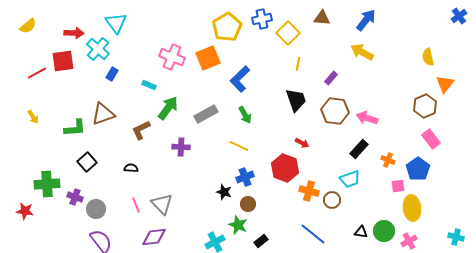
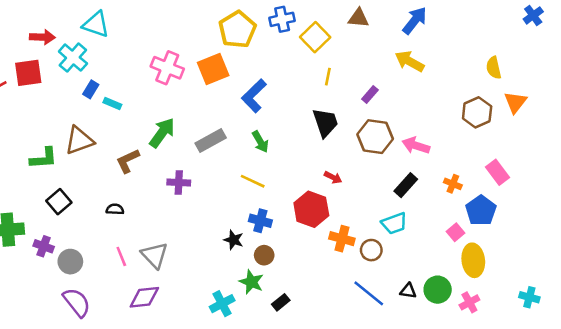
cyan triangle: (116, 23) -> (96, 24), turned -35
cyan rectangle: (149, 85) -> (112, 103), moved
brown hexagon: (425, 106) -> (477, 112), moved
orange cross: (388, 160) -> (453, 184), moved
blue cross: (245, 177) -> (260, 221), turned 36
pink square: (398, 186) -> (455, 232), turned -32
blue line: (313, 234) -> (369, 293), moved

